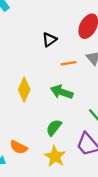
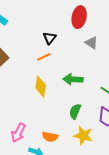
orange line: (69, 63) -> (44, 57), moved

